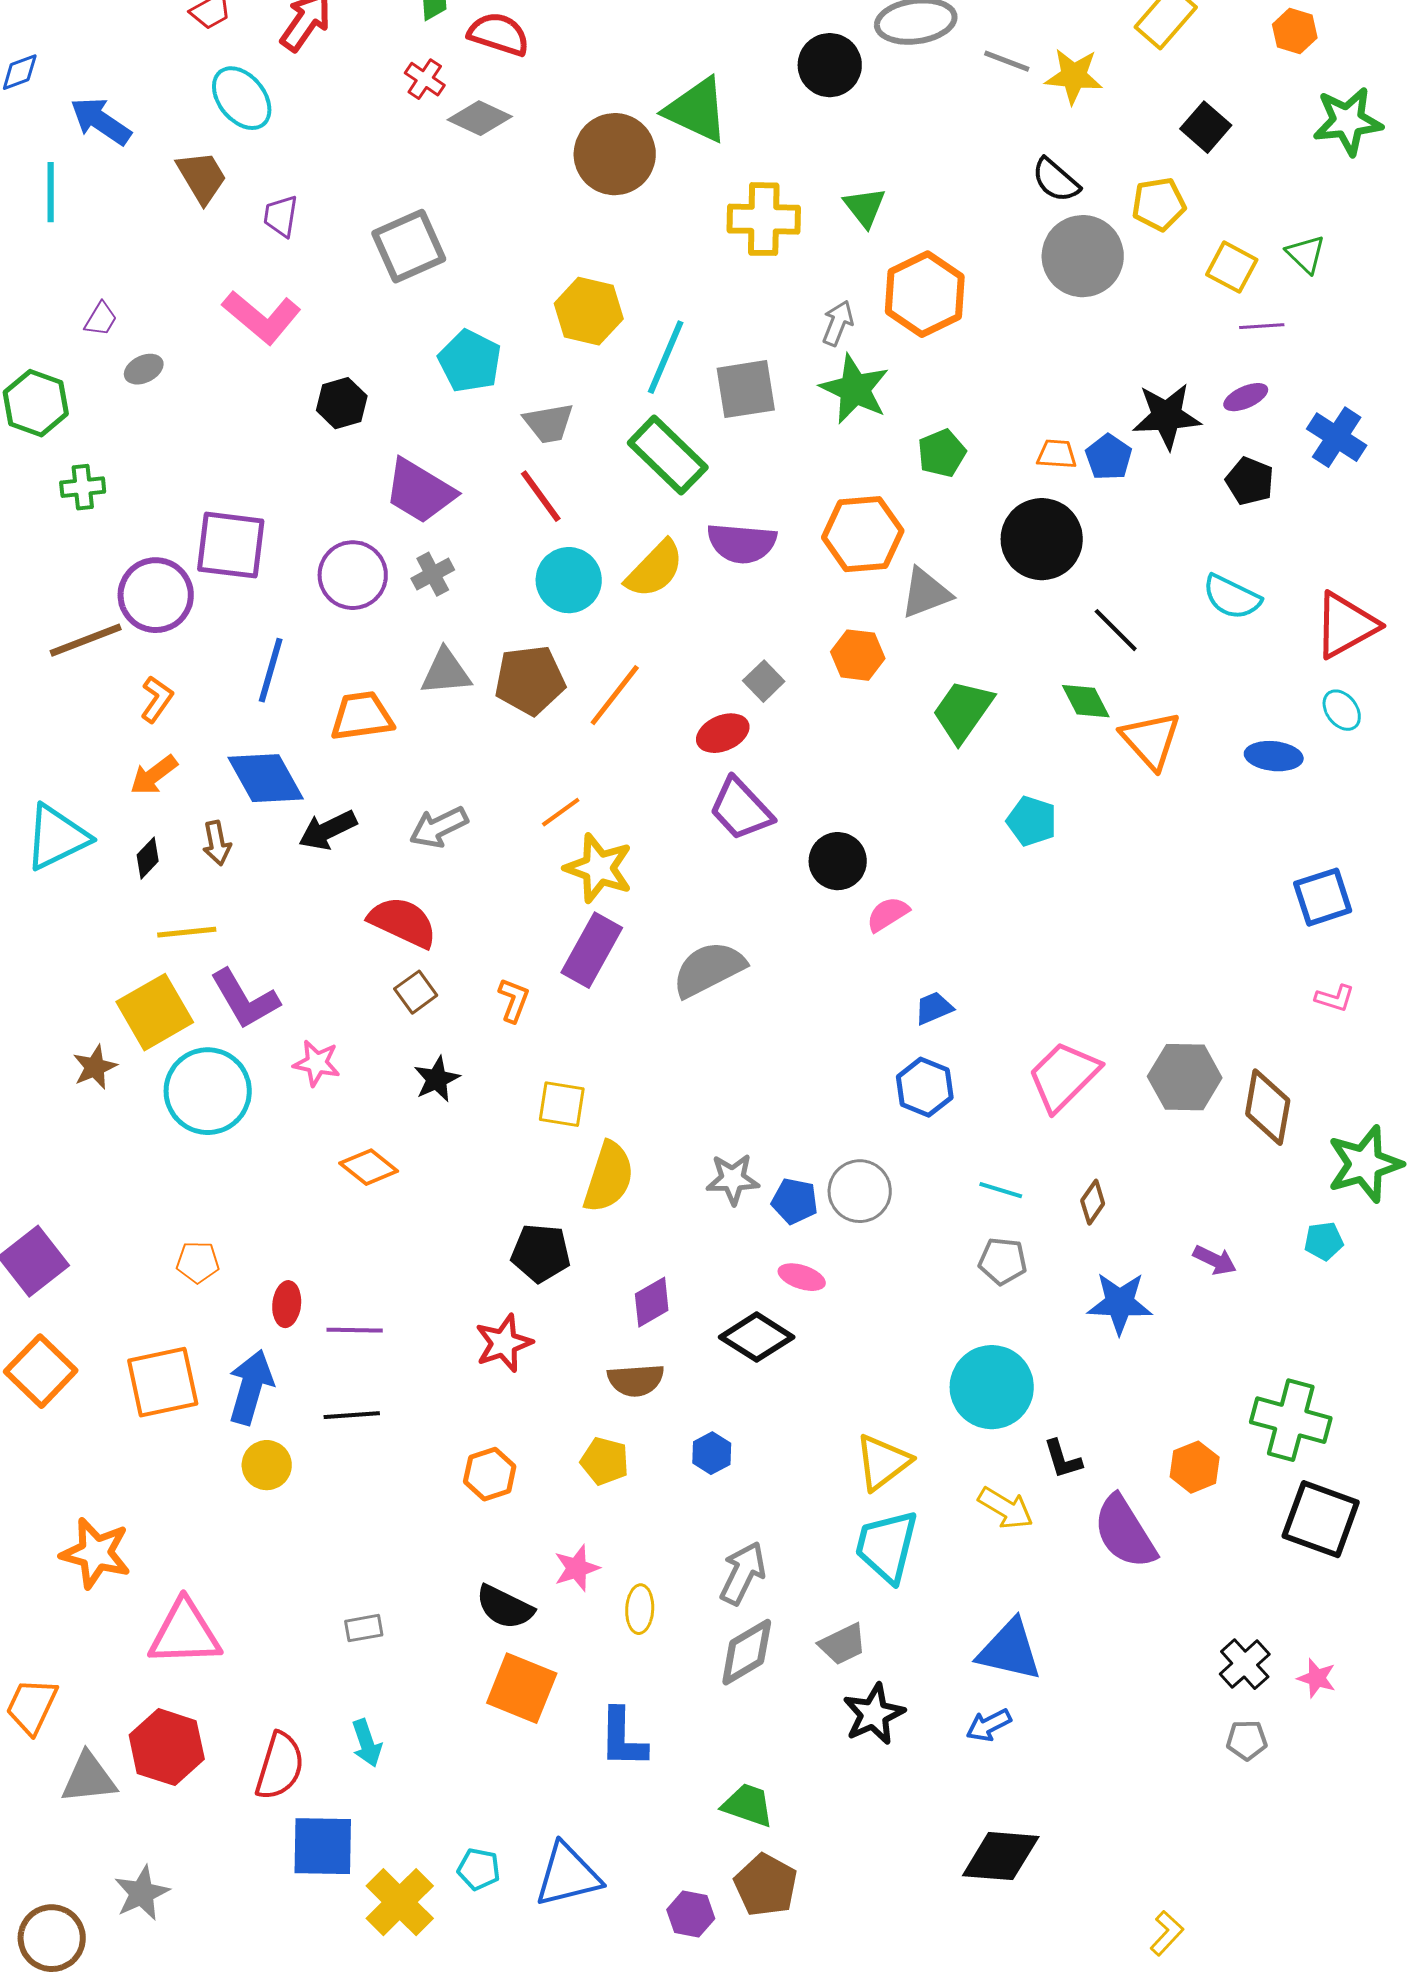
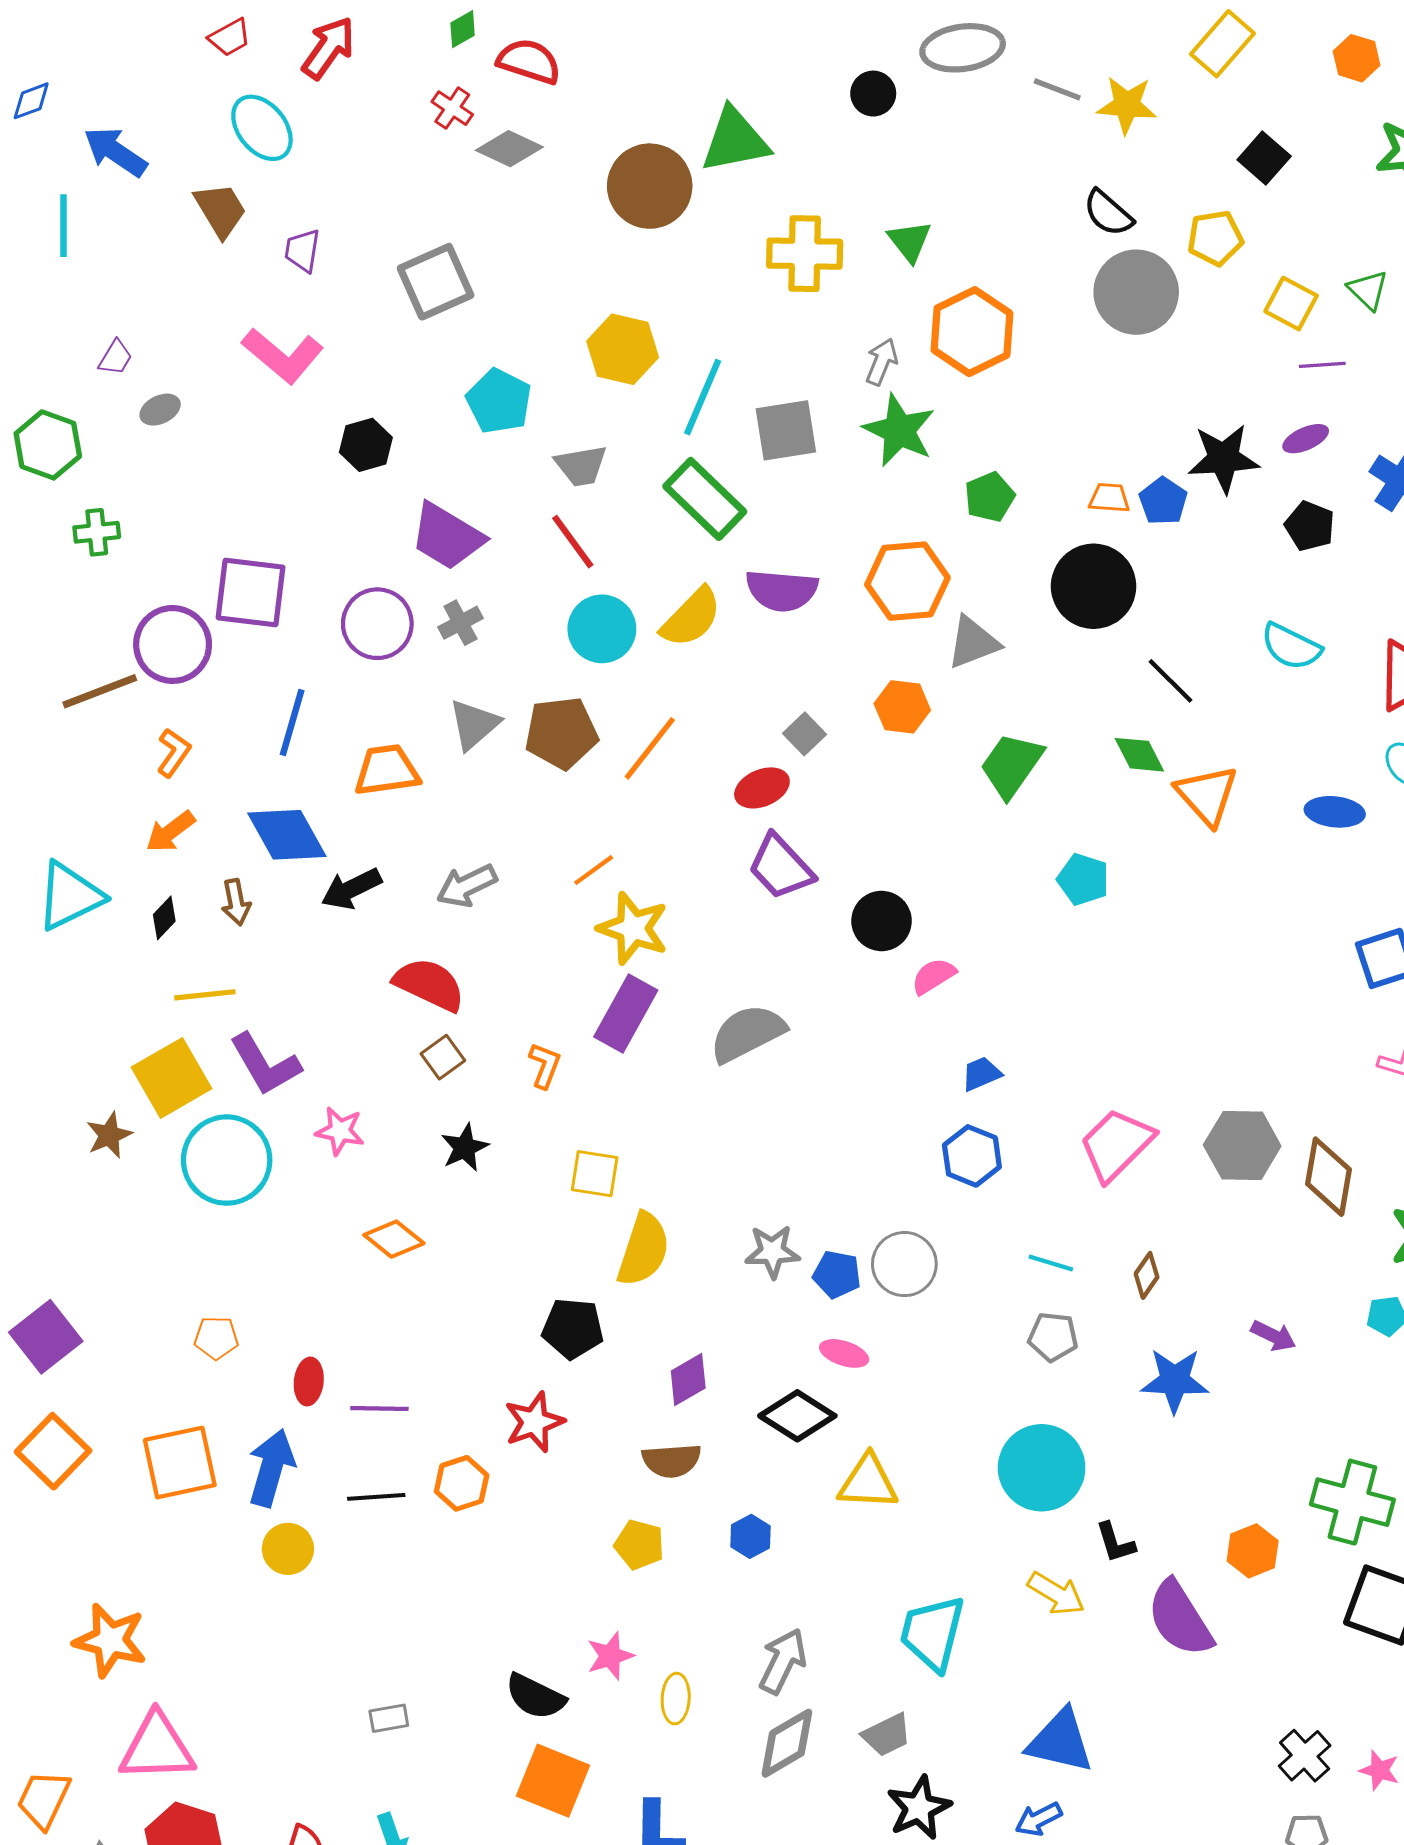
black circle: (830, 65) -> (873, 94), size x0.7
green triangle: (697, 110) -> (735, 140), turned -36
gray triangle: (446, 672) -> (474, 725), turned -36
yellow triangle: (883, 1462) -> (868, 1482), moved, turned 40
orange hexagon: (490, 1474) -> (462, 1483), moved
pink triangle: (185, 1633) -> (157, 1747), moved

